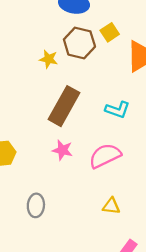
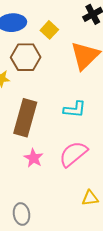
yellow square: (110, 32) -> (49, 30), moved
pink star: (62, 150) -> (33, 158), turned 30

